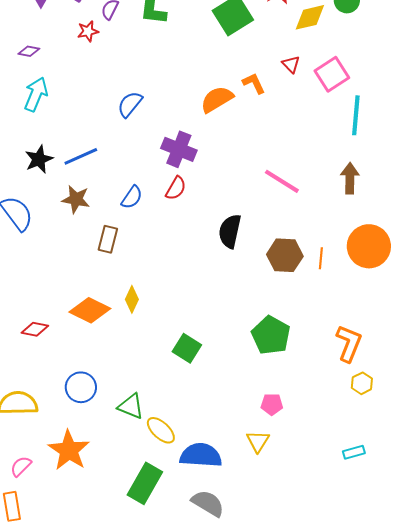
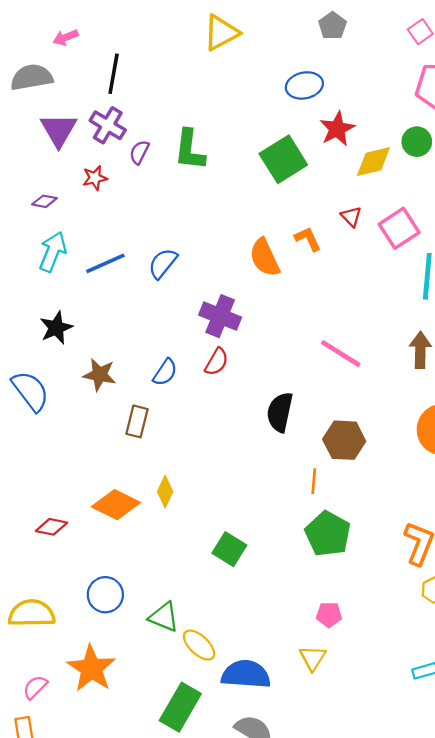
red star: (88, 31) -> (95, 178), moved
orange semicircle: (217, 99) -> (265, 258), turned -84
blue line: (81, 156) -> (105, 263), moved
orange line: (321, 258) -> (314, 481), moved

